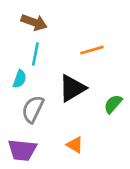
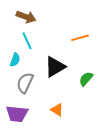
orange line: (92, 50) -> (80, 38), moved
cyan line: (35, 54) -> (27, 41), turned -36

